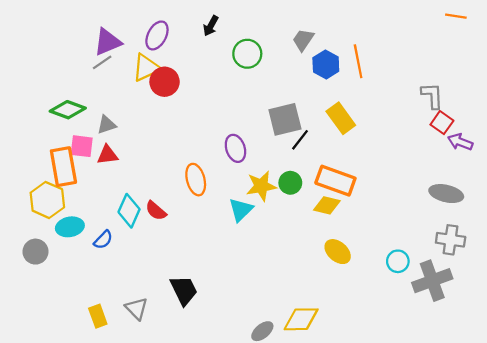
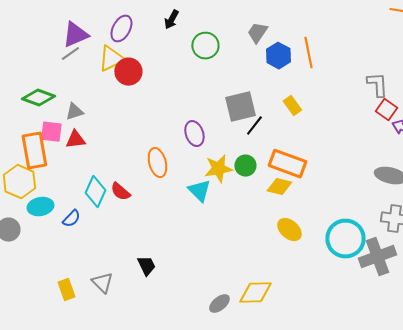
yellow rectangle: (341, 118) -> (292, 106), size x0.7
cyan triangle: (241, 210) -> (199, 191), turned -30
cyan circle: (398, 261) -> (345, 239), size x1.8
black trapezoid: (184, 290) -> (146, 266), size x0.7

